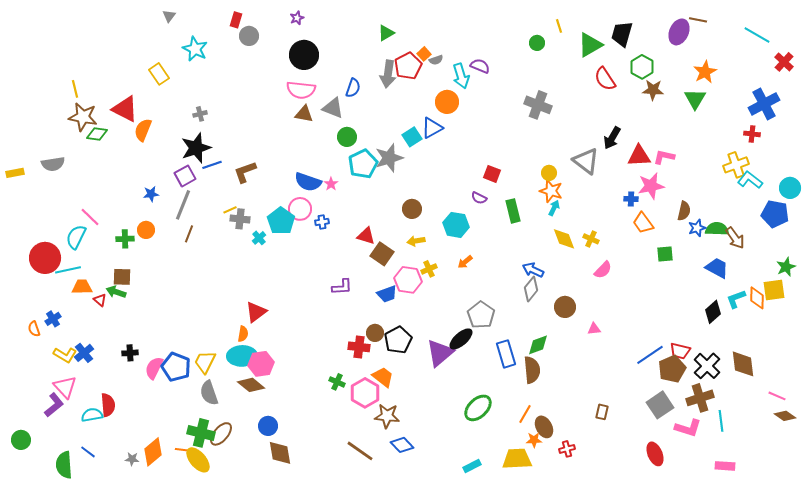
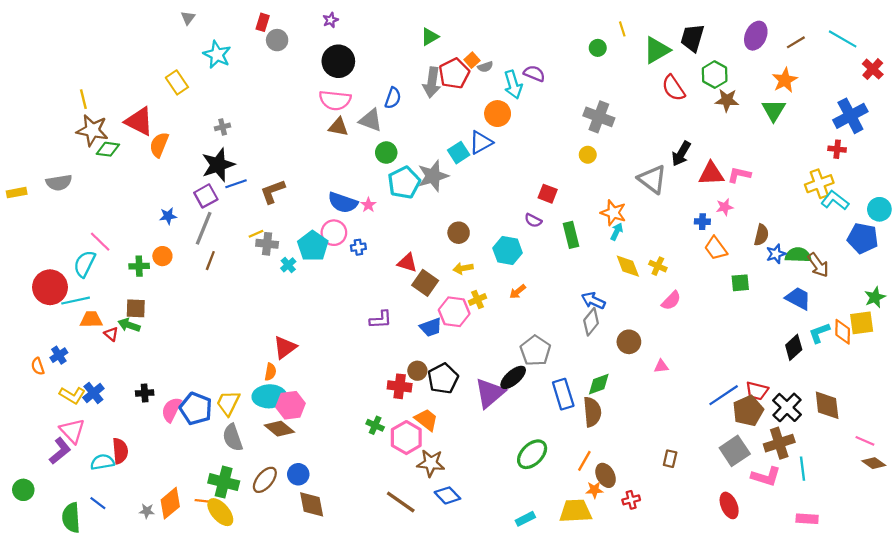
brown line: (698, 20) -> (796, 42), moved, turned -42
yellow circle: (549, 173) -> (588, 155), moved
pink star: (651, 186) -> (725, 207), size x0.6
brown ellipse: (221, 434) -> (265, 480), moved

